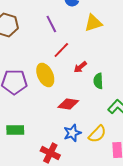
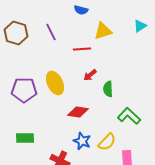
purple line: (51, 24) -> (51, 32), moved
red line: (61, 50) -> (82, 49), moved, turned 42
blue star: (72, 133) -> (82, 141), turned -30

